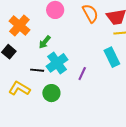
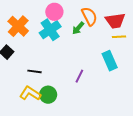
green arrow: (45, 42) -> (78, 28), moved
cyan cross: (57, 63) -> (50, 30), moved
yellow L-shape: (19, 89) -> (30, 93), moved

